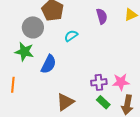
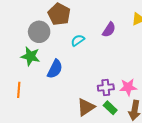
purple semicircle: (102, 16) -> (109, 30), moved, turned 49
brown triangle: (65, 102) -> (86, 107), moved

